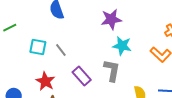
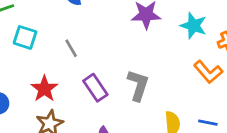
cyan star: (122, 46) -> (194, 26), moved
cyan square: (38, 47) -> (25, 37), moved

